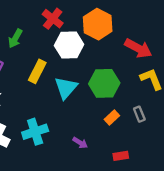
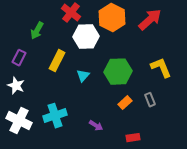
red arrow: (138, 48) -> (150, 20), moved, turned -70
cyan triangle: (66, 88) -> (83, 76), size x0.6

